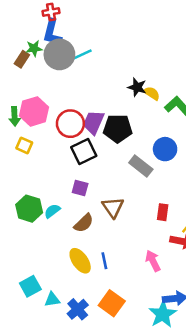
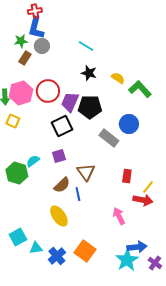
gray circle: (59, 54) -> (42, 46), size x0.6
cyan line: (83, 54) -> (86, 46), moved, turned 56
brown rectangle: (22, 59) -> (25, 58), moved
black star: (137, 87) -> (89, 73), moved
red circle: (70, 124) -> (48, 91), moved
purple square: (80, 188) -> (59, 156), turned -32
cyan semicircle: (52, 211) -> (33, 161), moved
blue line: (104, 261) -> (78, 194), moved

